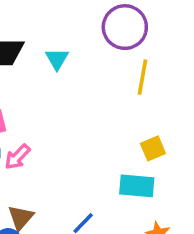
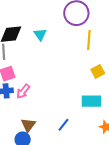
yellow square: (153, 148) -> (98, 71), moved

